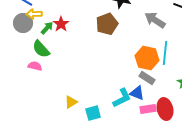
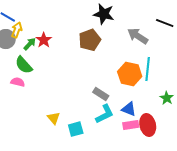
yellow arrow: (34, 14) -> (17, 30), turned 112
gray rectangle: (147, 78) -> (101, 94), moved
blue triangle: (137, 93) -> (129, 109), moved
yellow triangle: (71, 102) -> (54, 118), turned -40

